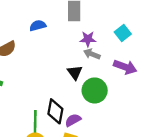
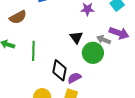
gray arrow: (92, 54) -> (104, 40), moved
green line: (35, 122) -> (33, 51), moved

